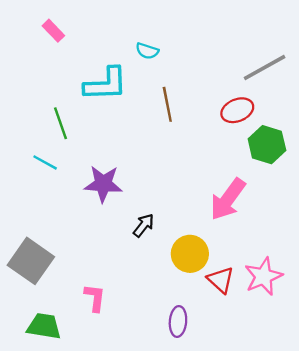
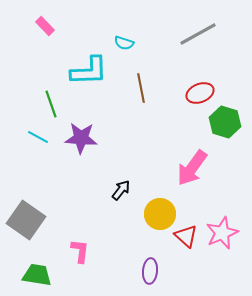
gray line: (265, 68) -> (198, 34), moved
purple star: (103, 184) -> (81, 138), moved

